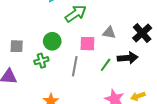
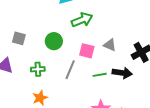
green cross: (41, 61) -> (38, 69), moved
green line: (106, 65) -> (100, 75), turned 32

